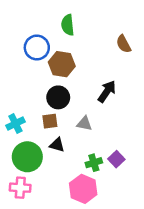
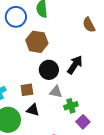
blue circle: (37, 48) -> (16, 17), moved
black circle: (58, 97) -> (49, 70), moved
green cross: (94, 163) -> (71, 106), moved

